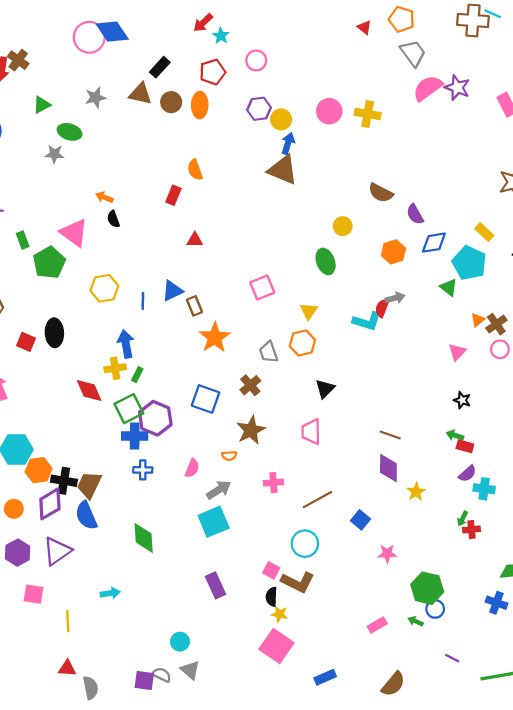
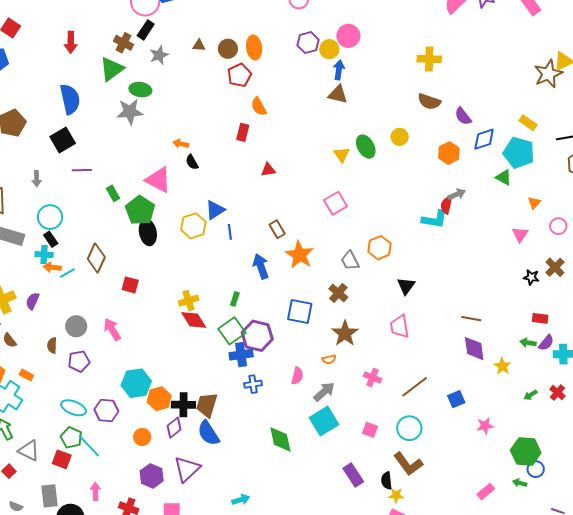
brown cross: (18, 60) -> (124, 43), moved
black rectangle: (160, 67) -> (146, 30), moved
red pentagon: (212, 72) -> (239, 75), moved
brown triangle: (140, 94) -> (199, 45), size x0.6
green triangle: (42, 105) -> (112, 69), size x1.5
pink circle: (329, 111) -> (348, 36), moved
yellow cross: (368, 114) -> (429, 59), moved
gray star: (54, 154) -> (130, 112), size x1.5
brown triangle: (283, 170) -> (338, 94), size x0.7
green ellipse: (326, 261) -> (366, 147), moved
blue triangle: (172, 291) -> (215, 210), moved
yellow triangle: (309, 311) -> (342, 155), moved
brown cross: (496, 324) -> (555, 267), moved
black ellipse: (54, 333) -> (148, 232), moved
blue arrow: (126, 344) -> (261, 266), moved
yellow cross: (115, 368) -> (189, 301), moved
green arrow: (455, 435) -> (528, 343), moved
pink cross: (273, 483) -> (373, 378), turned 36
purple diamond: (50, 504) -> (174, 428), size x0.7
green arrow: (463, 519) -> (531, 395), moved, turned 40
blue square: (361, 520) -> (456, 399), turned 36
red cross: (471, 530) -> (557, 393), turned -35
green diamond: (144, 538) -> (280, 439), moved
pink square: (271, 570) -> (370, 430), moved
brown L-shape: (298, 582) -> (408, 464), turned 36
purple rectangle: (215, 585) -> (353, 475), moved

